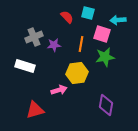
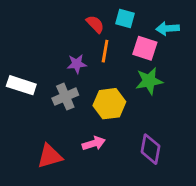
gray cross: (34, 37) -> (65, 97), moved
orange line: (81, 44) -> (105, 51), moved
white rectangle: (25, 66) -> (21, 85), moved
pink arrow: (59, 90) -> (94, 143), moved

